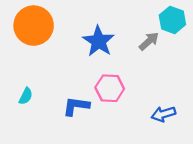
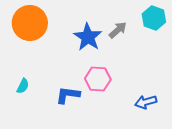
gray arrow: (149, 41) -> (118, 30), moved

